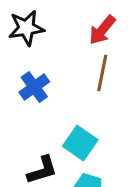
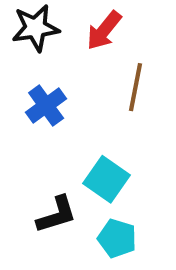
red arrow: (102, 30) -> (104, 31), moved

